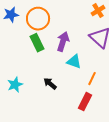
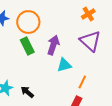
cyan triangle: (74, 62) -> (64, 65), turned -35
black arrow: (50, 84) -> (27, 92), moved

